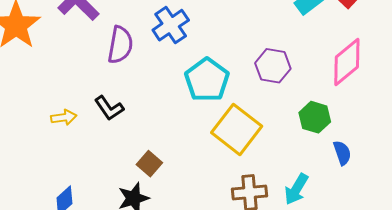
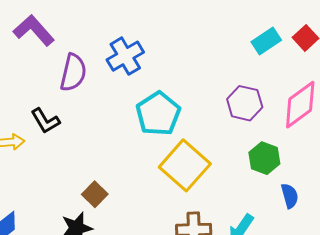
purple hexagon: (273, 66) -> (245, 103), moved
black L-shape: (109, 108) -> (45, 121), moved

